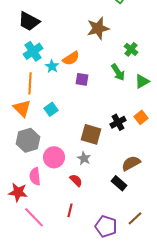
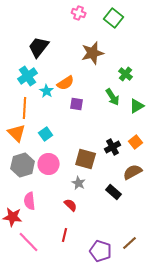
black trapezoid: (29, 21) -> (39, 47), moved, turned 100
pink circle: (54, 157) -> (49, 164), moved
brown semicircle: (131, 163) -> (133, 172), moved
black rectangle: (119, 183) -> (114, 192), moved

